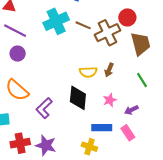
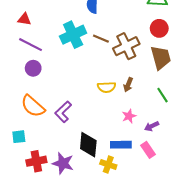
red circle: (127, 17) -> (159, 28), moved
black diamond: (78, 98) -> (88, 145), moved
purple L-shape: (44, 108) -> (63, 112), moved

